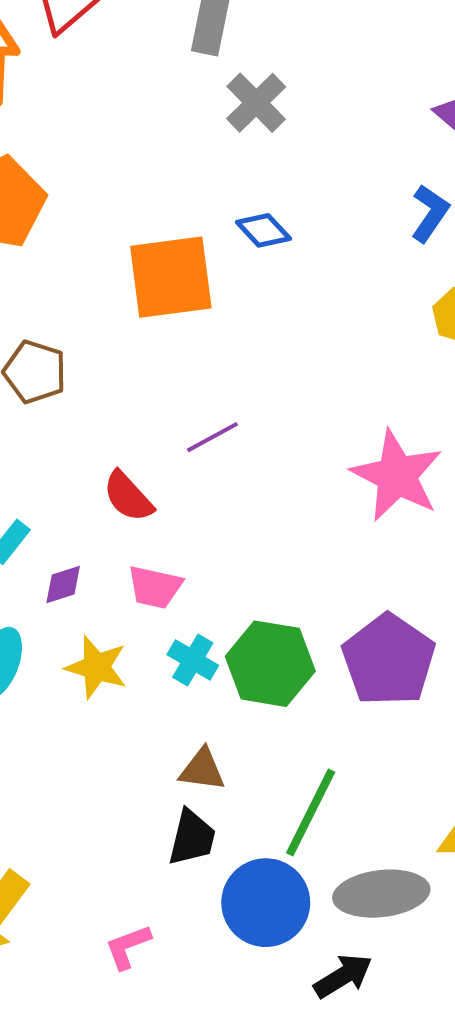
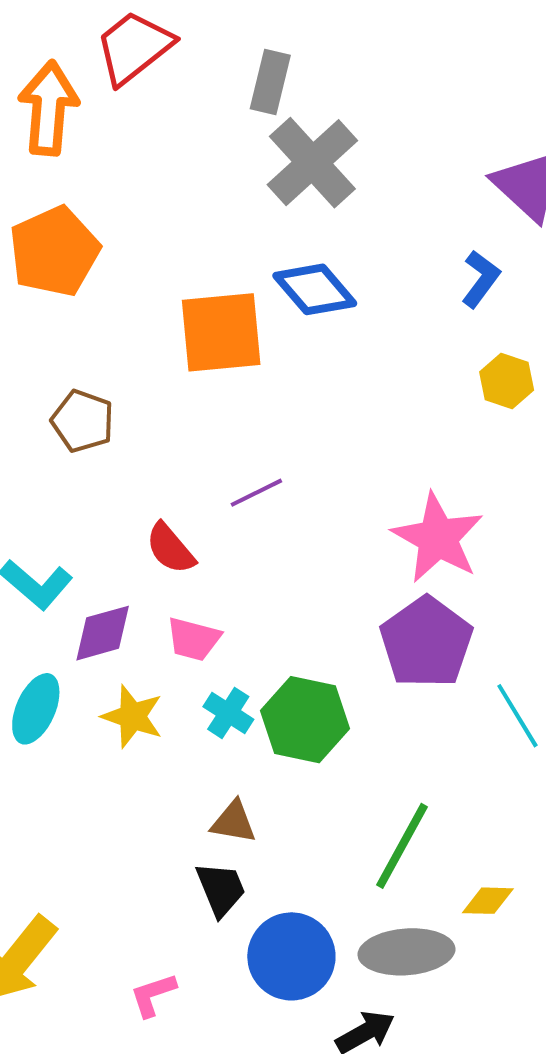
gray cross: (256, 103) -> (312, 163), size x1.5
blue diamond: (263, 230) -> (315, 289), size x1.5
purple diamond: (63, 584) -> (103, 633), size x1.5
purple pentagon: (389, 660) -> (426, 642), moved
green line: (311, 813) -> (402, 846), moved
black trapezoid: (192, 838) -> (221, 889), turned -38

